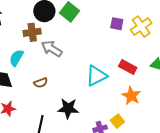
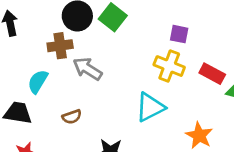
yellow cross: (141, 27) -> (169, 66), moved, turned -35
red rectangle: (128, 67) -> (212, 74), moved

